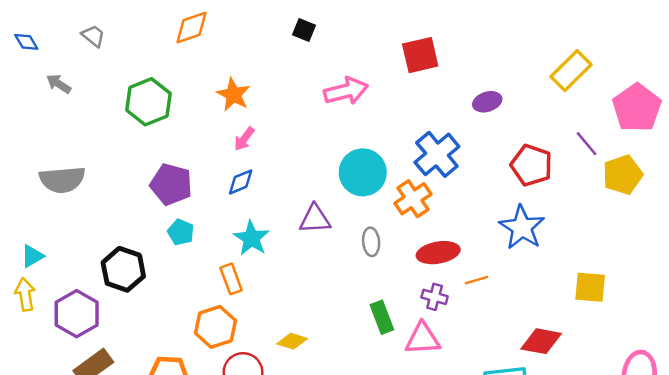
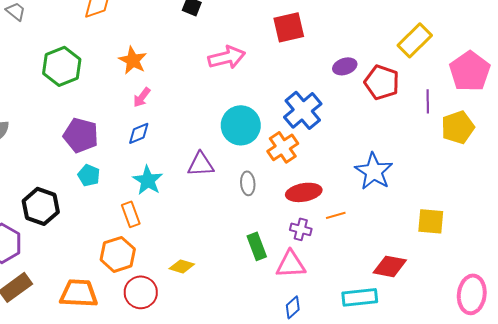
purple line: (587, 144) -> (428, 101), turned 40
red pentagon: (532, 165) -> (382, 82), moved

